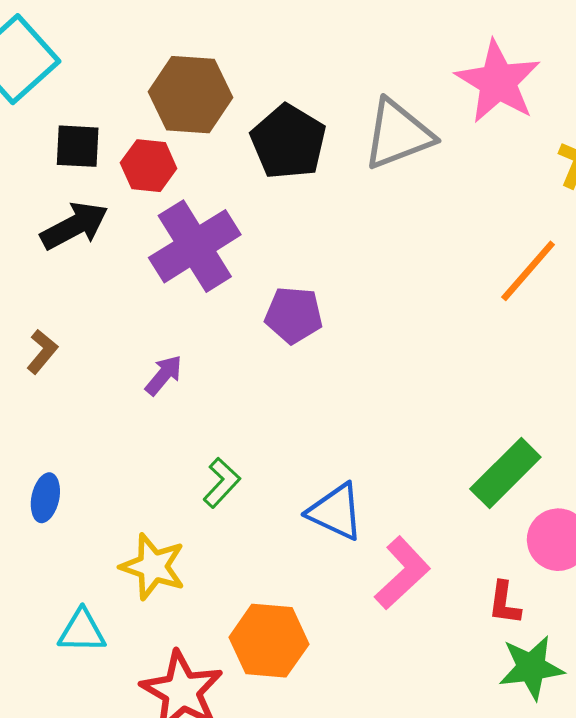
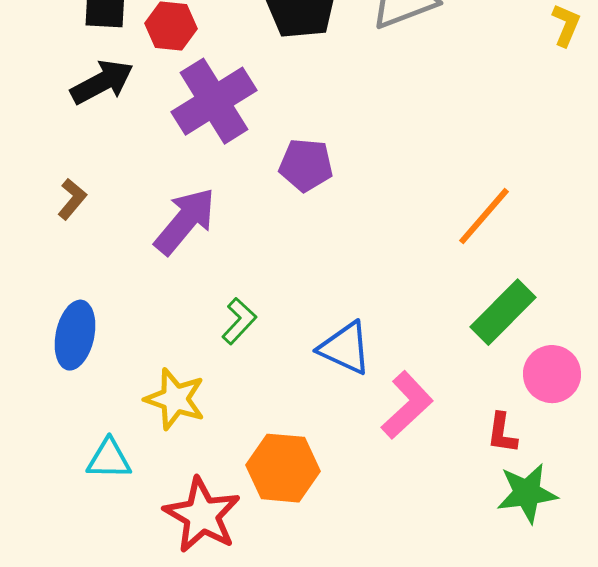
orange line: (528, 271) -> (484, 216), moved
purple arrow: (164, 375) -> (185, 221), size x1.8
blue ellipse: (45, 498) -> (75, 335), size x1.5

